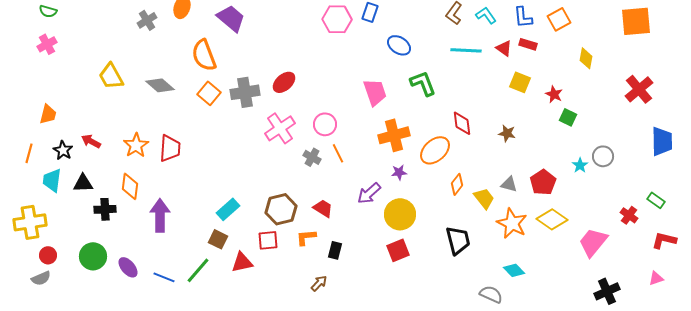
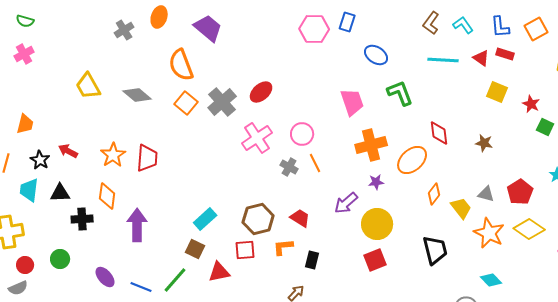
gray cross: (245, 92) -> (222, 102), turned -32
green circle: (93, 256) -> (60, 259), moved, size x0.7

